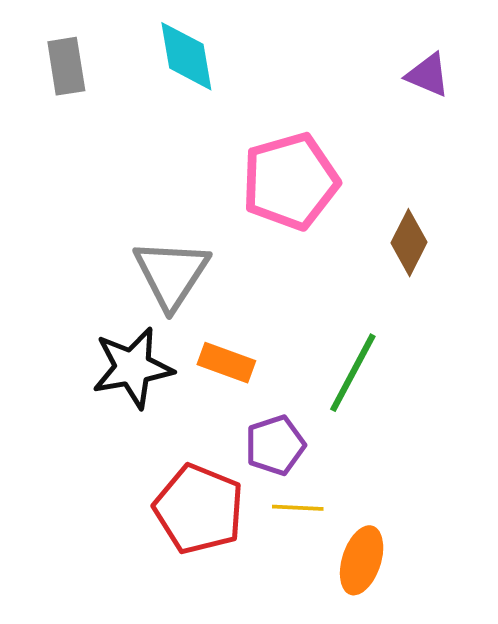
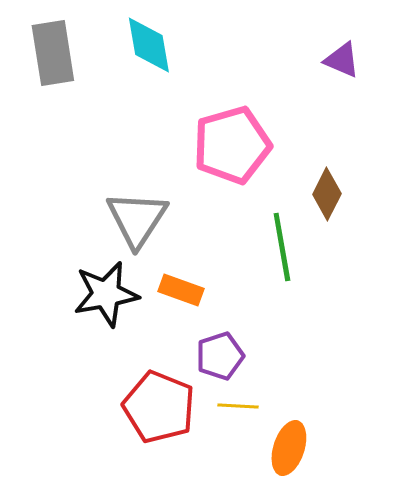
gray rectangle: (66, 66) -> (53, 53), size x1.4
green line: (353, 373) -> (282, 247), moved, turned -38

